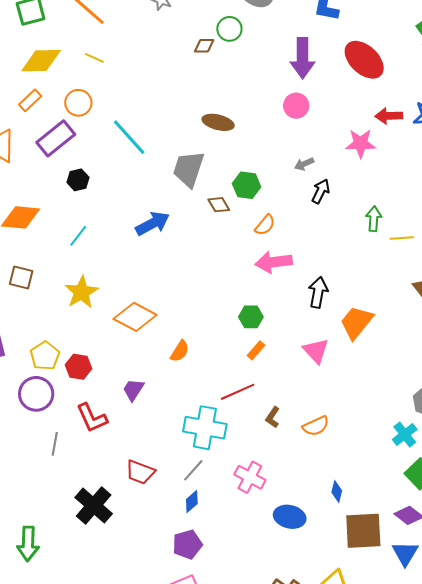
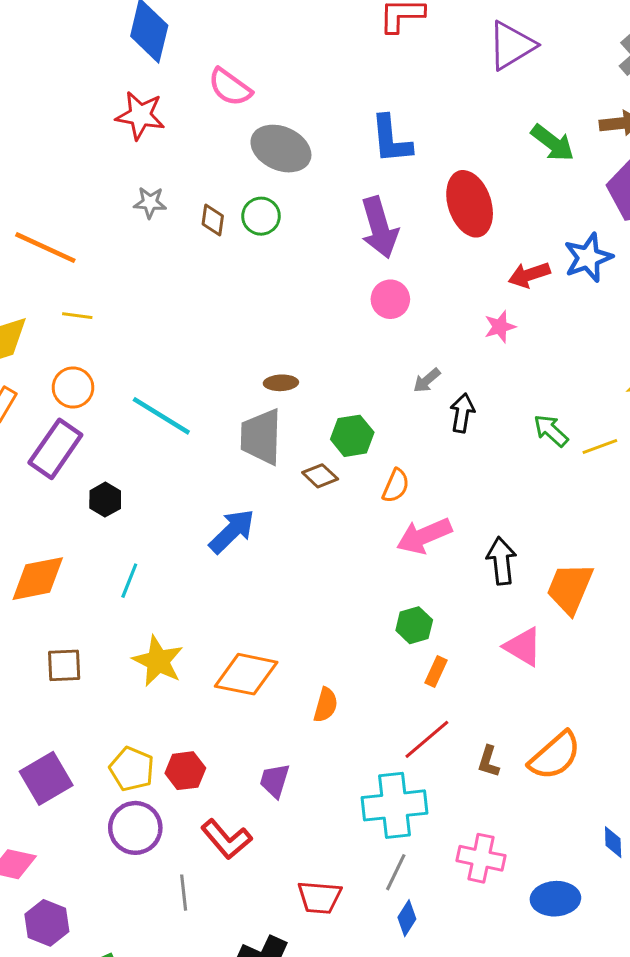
brown diamond: (204, 46) -> (213, 220), moved, turned -65
red ellipse: (364, 60) -> (470, 204), turned 45
brown ellipse: (218, 122) -> (281, 383), moved, size x0.7
pink star: (361, 143) -> (500, 327), size x0.7
green arrow: (374, 219) -> (551, 431), turned -35
orange semicircle: (316, 426) -> (555, 756), size x1.4

